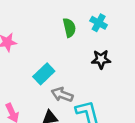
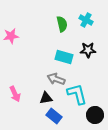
cyan rectangle: (44, 74) -> (64, 57), moved, turned 60

